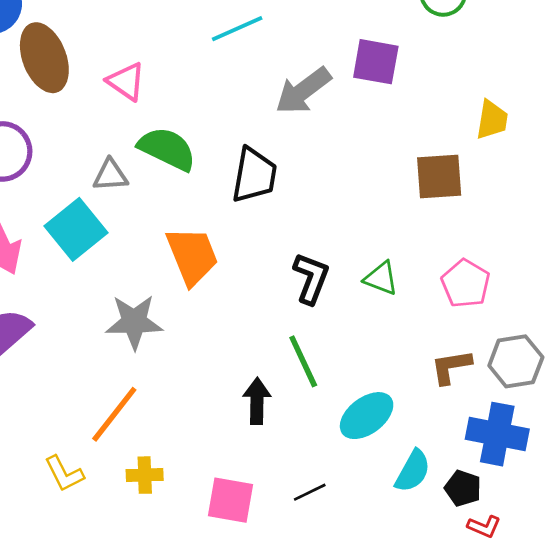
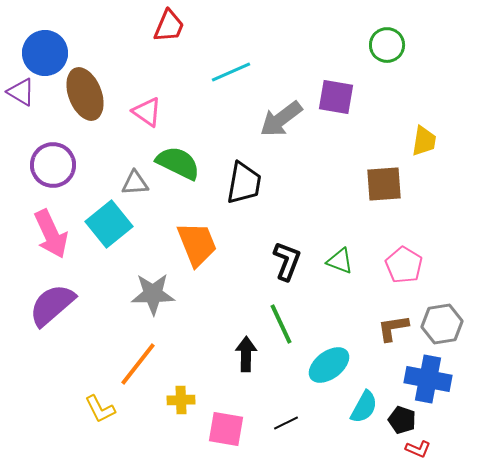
yellow cross: (145, 475) -> (181, 400), moved

